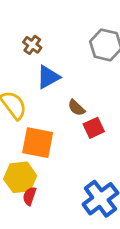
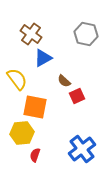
brown cross: (32, 45) -> (31, 34), size x1.5
red semicircle: (30, 196) -> (35, 155), moved

